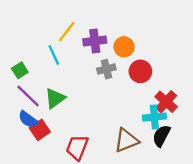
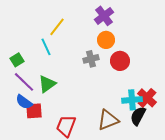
purple cross: (95, 41) -> (104, 16), moved, turned -30
red cross: (166, 102) -> (147, 98), moved
red square: (40, 130) -> (34, 111), turned 30

